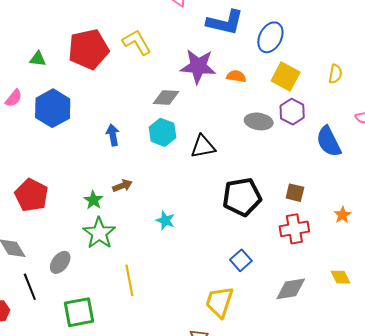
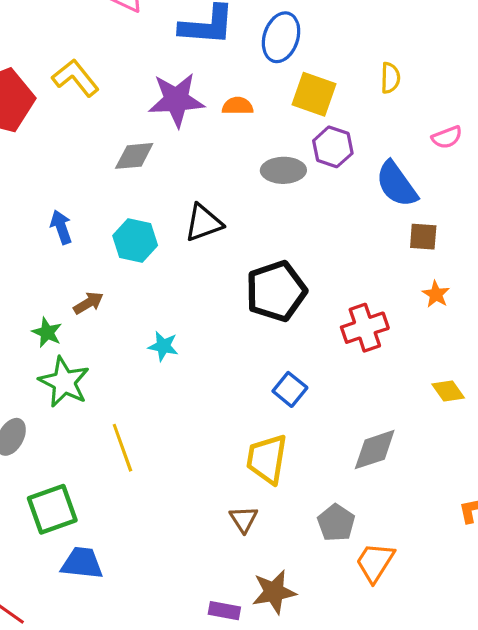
cyan hexagon: (162, 132) -> (135, 240), moved
brown square: (295, 193) -> (423, 237), moved
gray diamond: (291, 289) -> (375, 450), moved

